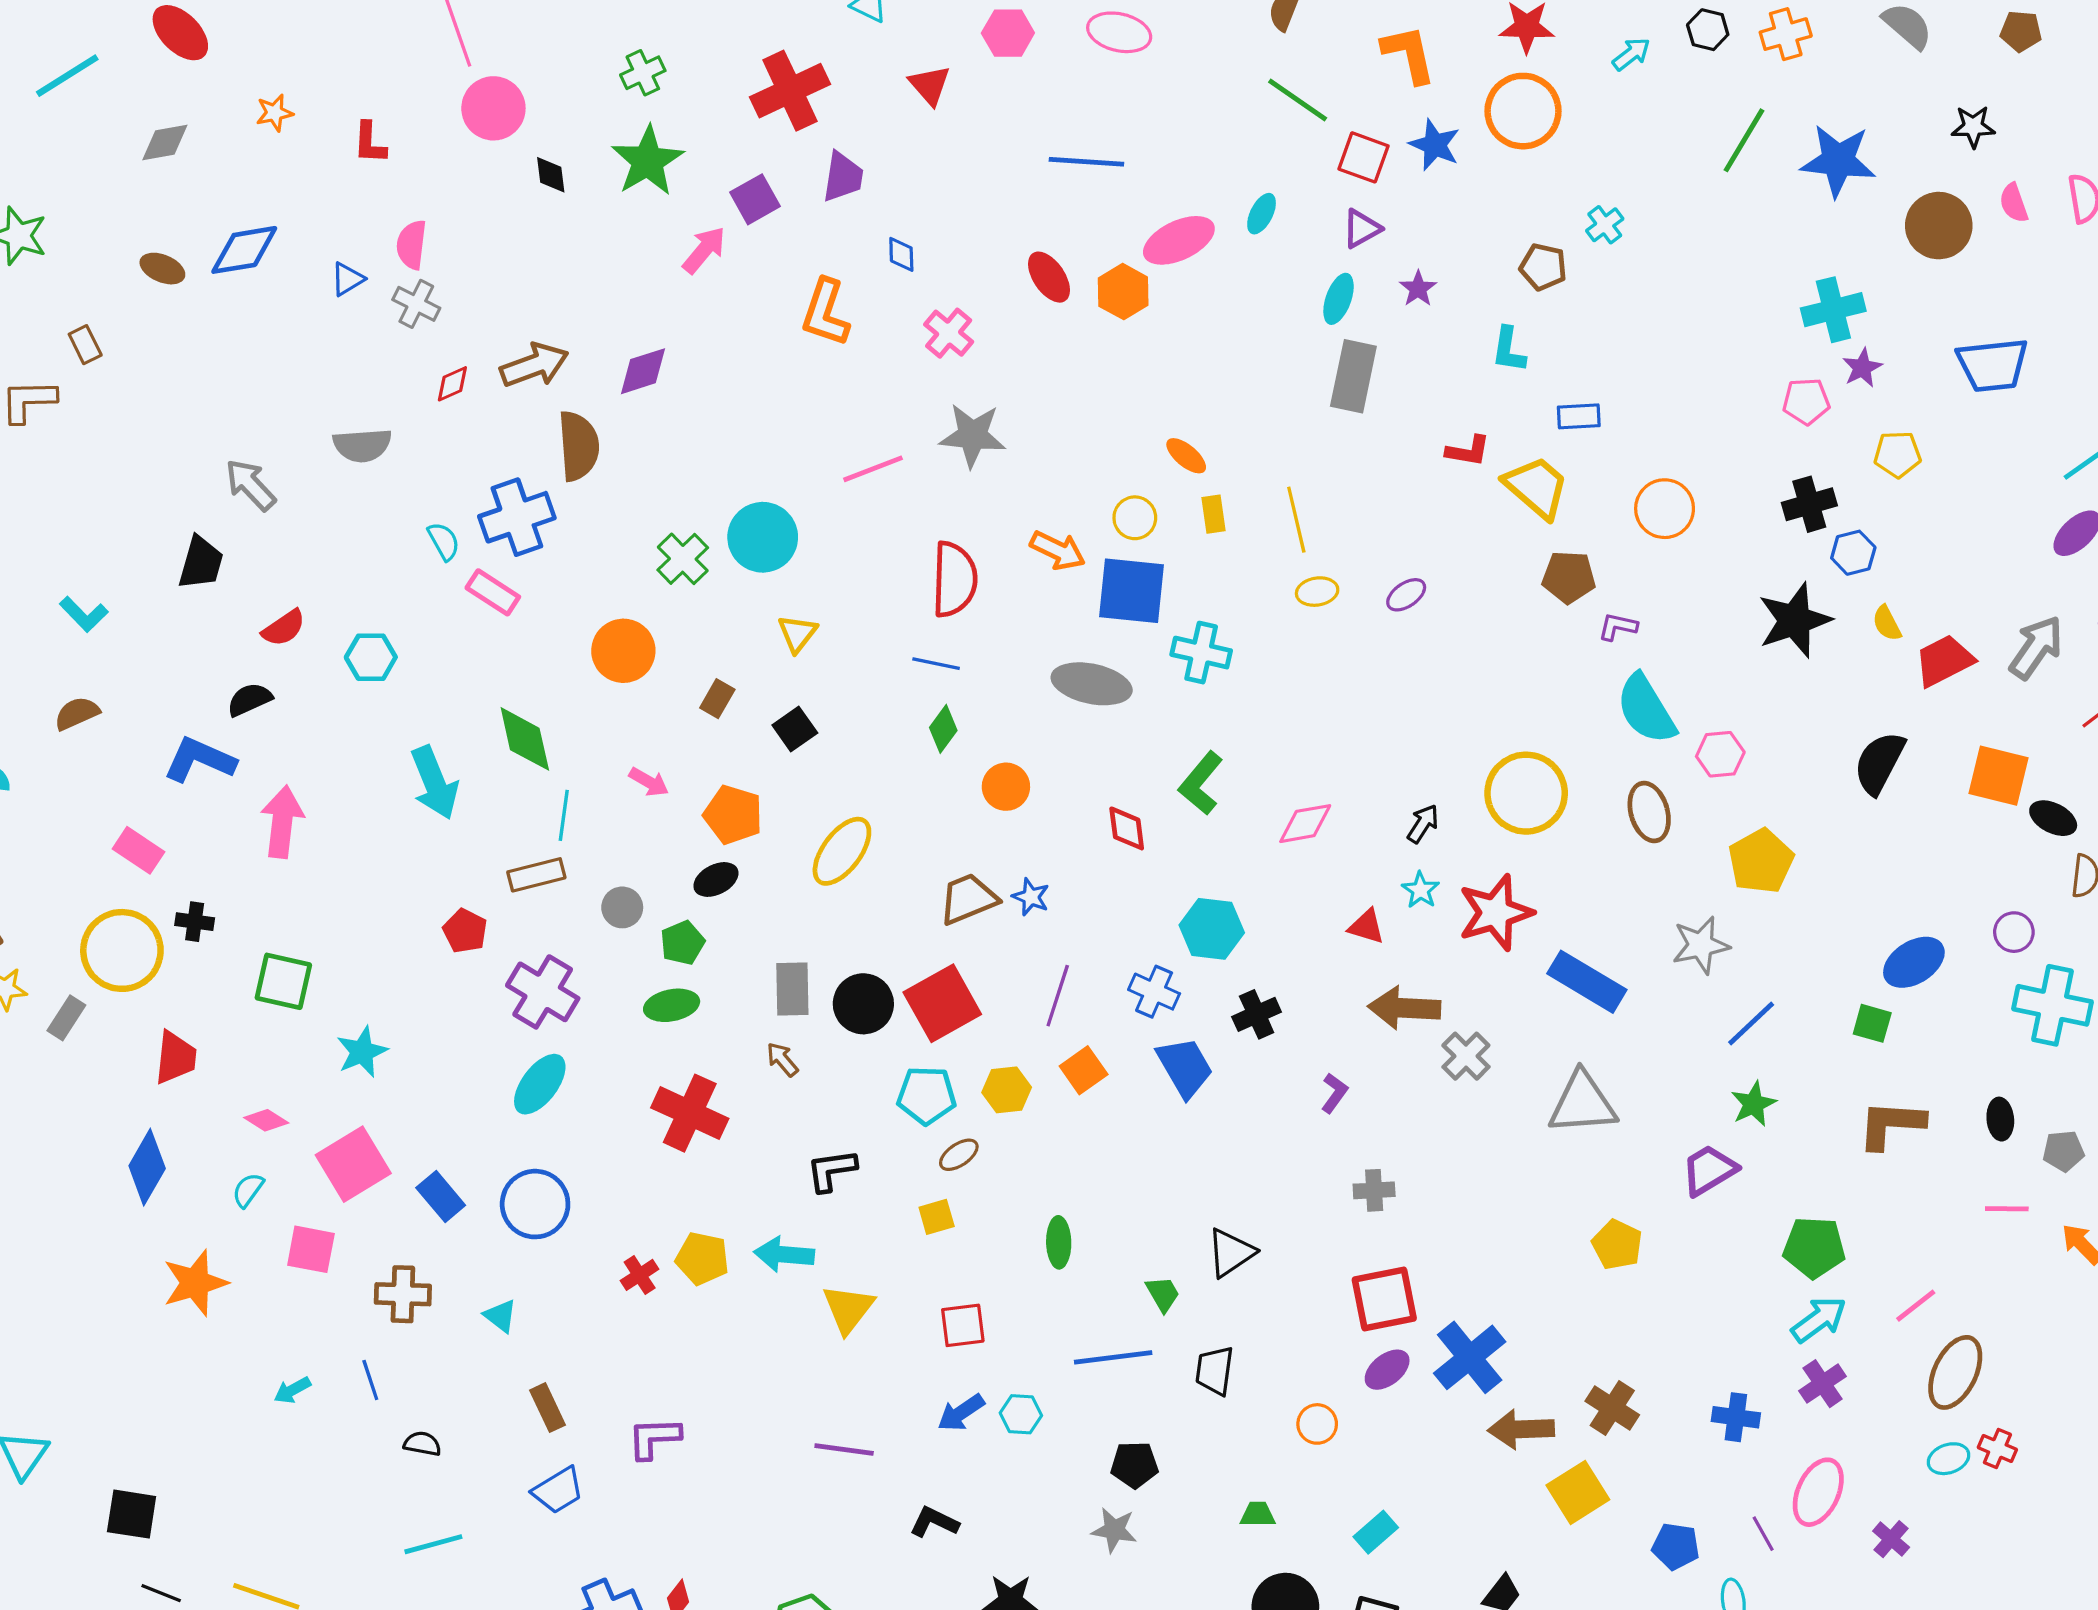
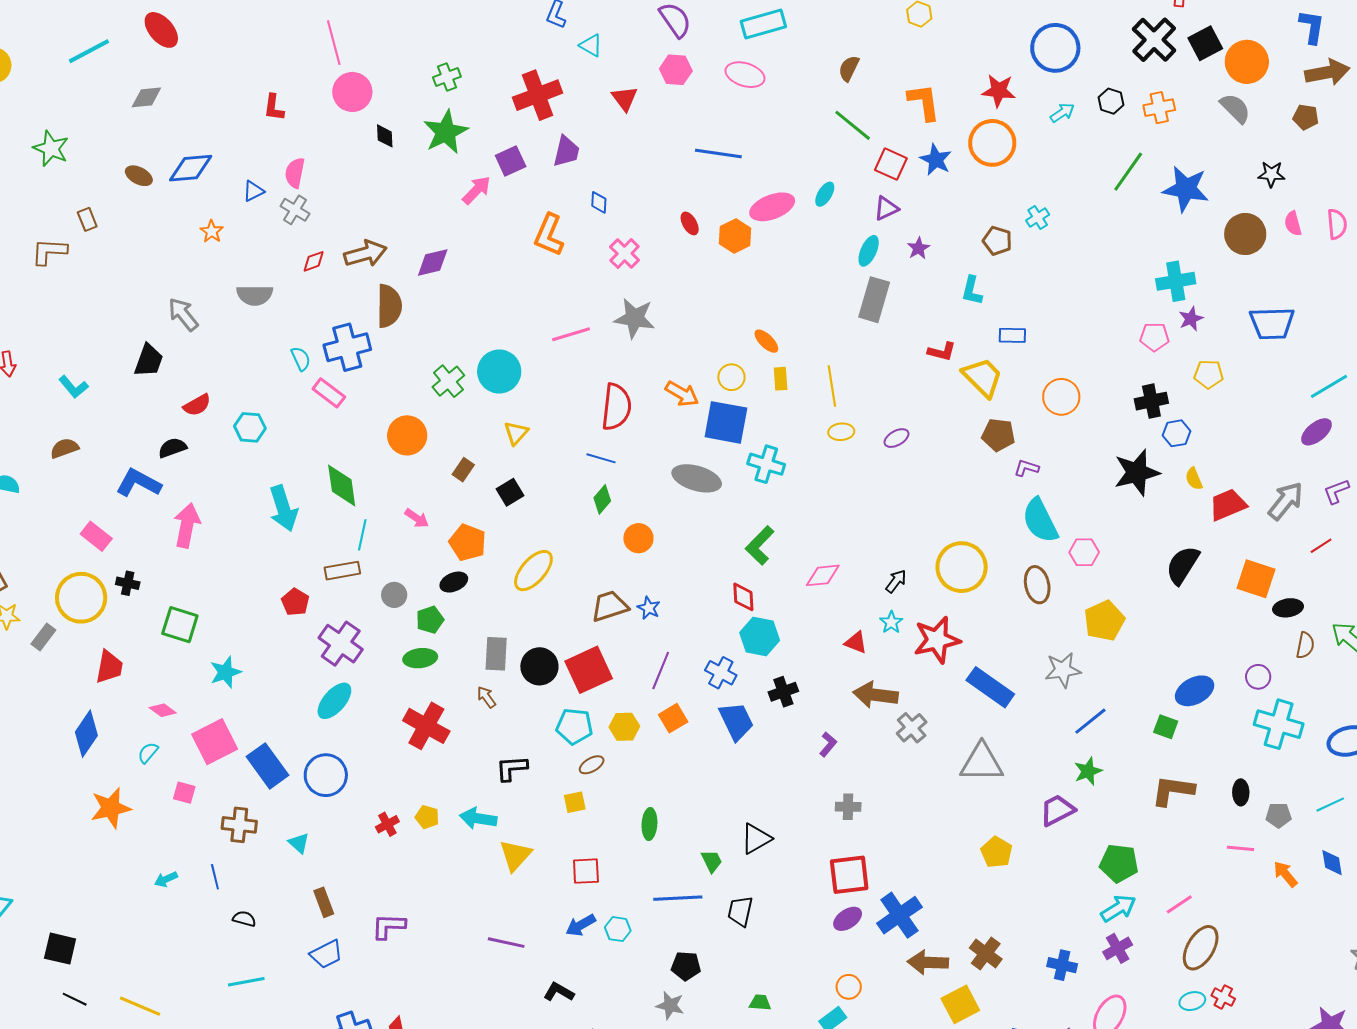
orange star: (275, 113) -> (212, 231), moved, turned -30
red ellipse: (1049, 277) -> (690, 223), size x0.7
black ellipse: (2053, 818) -> (1288, 608), turned -40
red diamond: (1127, 828) -> (743, 597), moved
blue rectangle: (441, 1197) -> (267, 766), size x1.4
pink square: (311, 1249) -> (184, 793), size x0.7
yellow pentagon: (702, 1258) -> (427, 817), size x0.7
orange circle: (1317, 1424) -> (849, 987), moved

